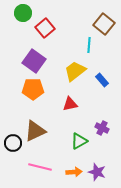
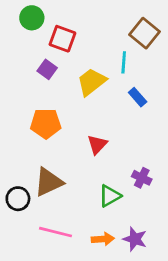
red square: (45, 28) -> (62, 39), turned -30
purple square: (34, 61) -> (47, 69), moved, size x0.6
yellow trapezoid: (75, 71) -> (92, 82), moved
blue rectangle: (102, 80) -> (138, 97), moved
red triangle: (70, 104) -> (97, 144), turned -35

